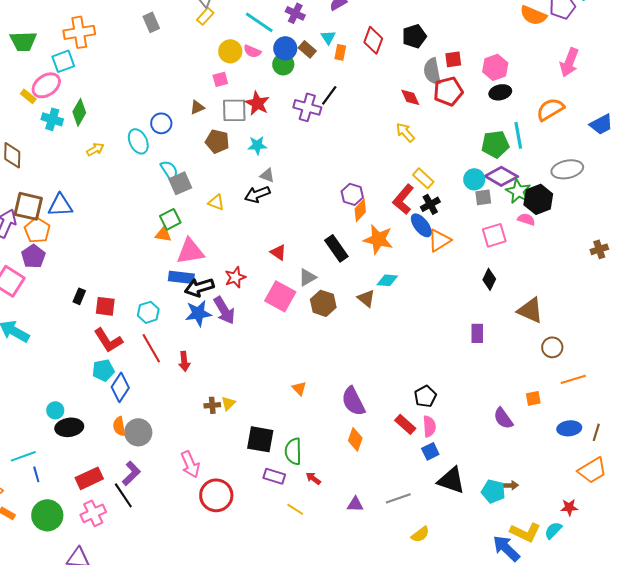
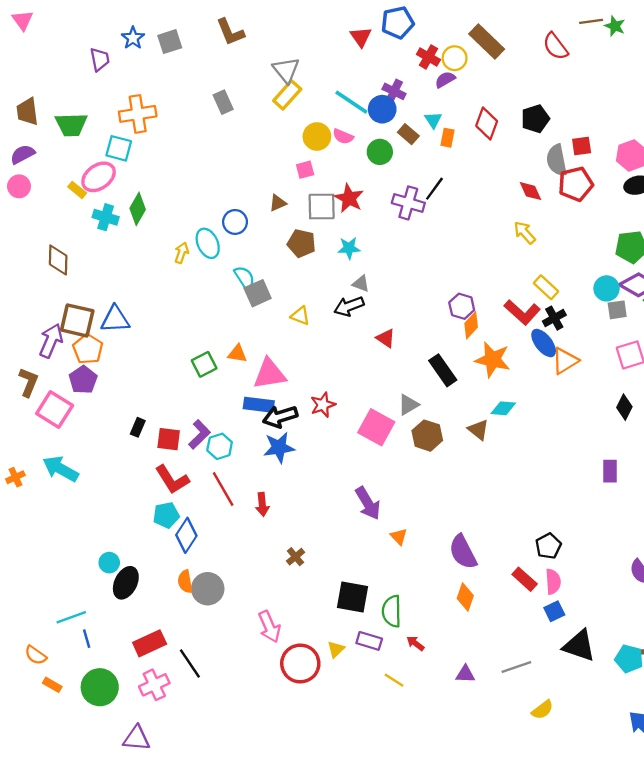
yellow rectangle: (205, 16) -> (287, 95), size x1.4
blue circle: (285, 48) -> (382, 109), moved
cyan square: (63, 61) -> (119, 148), turned 35
yellow arrow: (95, 149) -> (182, 253), moved, turned -42
red L-shape: (403, 199) -> (522, 312), turned -88
green square: (170, 219) -> (204, 364), moved
red triangle: (278, 252) -> (386, 338), moved
purple arrow: (224, 310) -> (368, 503), moved
yellow triangle: (228, 403) -> (336, 649), moved
brown cross: (212, 405) -> (296, 557), turned -35
black ellipse: (69, 427) -> (126, 583), turned -56
purple L-shape: (131, 473) -> (199, 434), moved

